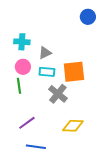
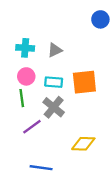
gray triangle: (45, 53) -> (55, 50), moved
gray cross: (58, 94) -> (54, 107), moved
purple line: (27, 123) -> (32, 127), moved

